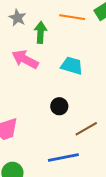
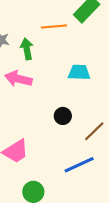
cyan trapezoid: (72, 66) -> (79, 72), moved

